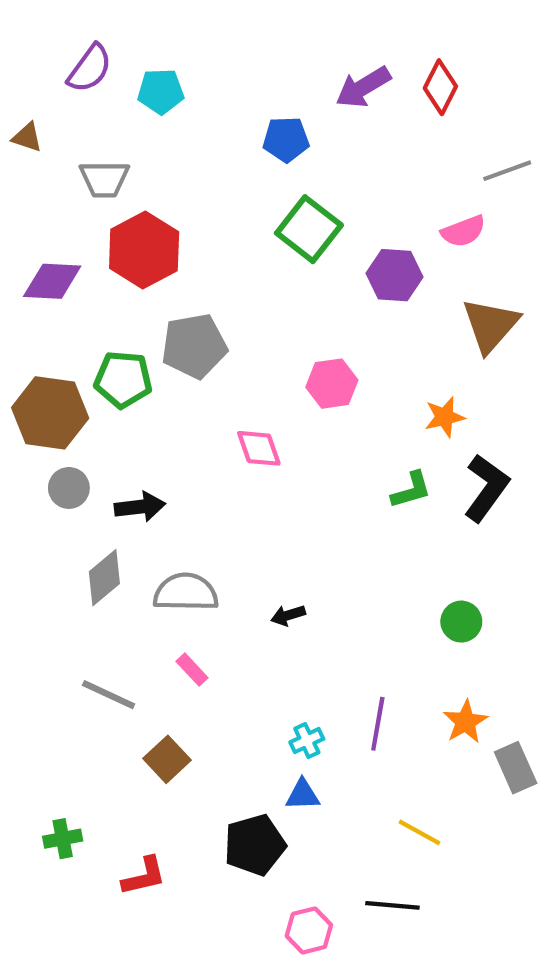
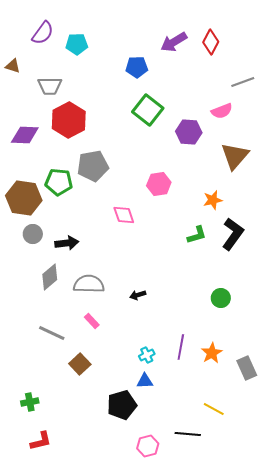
orange star: (465, 722) -> (212, 353), moved
yellow line: (420, 832) -> (214, 409), moved
red L-shape: (144, 876) -> (41, 441), moved

